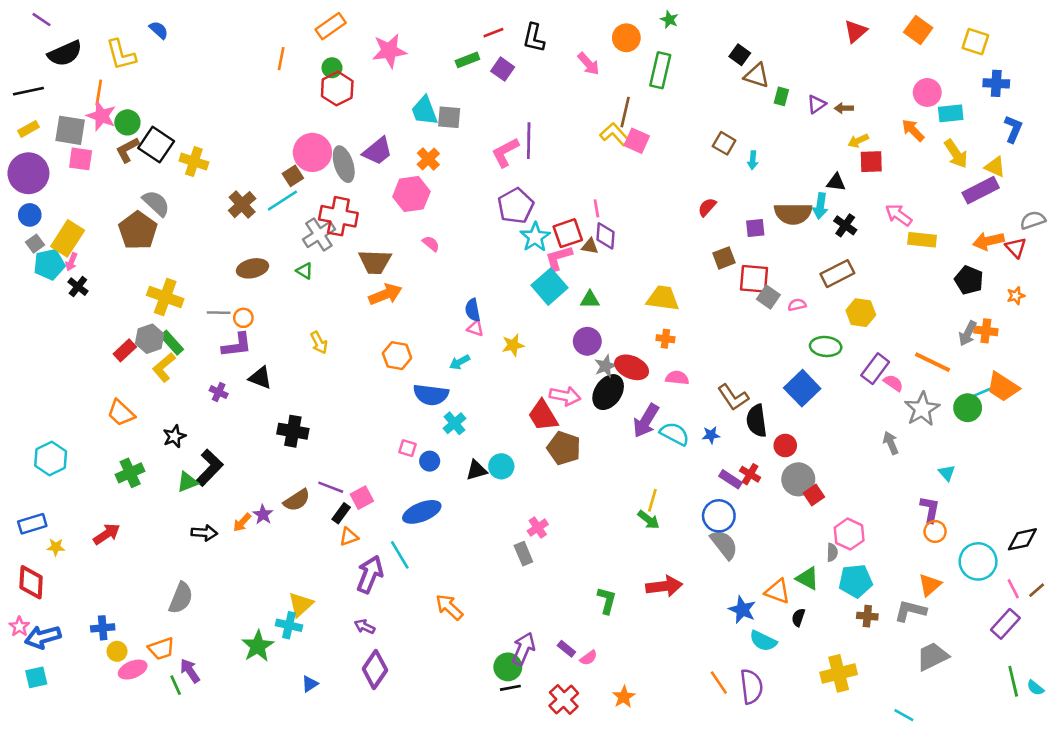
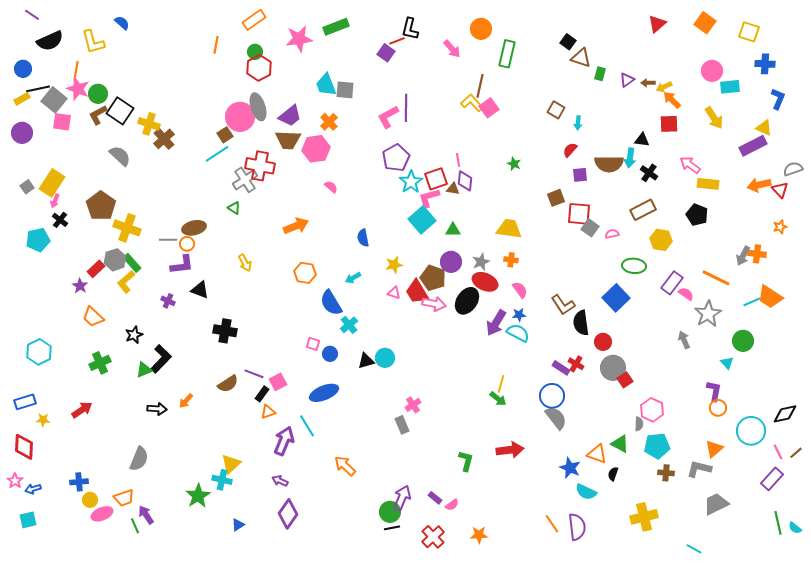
green star: (669, 20) -> (514, 164), moved
red line: (493, 33) -> (397, 41), moved
green rectangle: (467, 60) -> (336, 27), moved, size x1.4
black line: (28, 91) -> (38, 89), moved
gray square: (70, 130) -> (54, 100), turned 30
orange arrow: (913, 130) -> (672, 100), moved
pink square: (637, 141) -> (489, 108), turned 30
yellow arrow: (858, 141) -> (664, 87), moved
yellow arrow: (956, 154) -> (714, 118), moved
gray ellipse: (344, 164) -> (258, 107), moved
purple circle: (28, 173) -> (22, 133), size x0.7
brown cross: (242, 205) -> (164, 139), moved
red semicircle: (707, 207) -> (570, 150), moved
blue circle: (30, 215) -> (23, 69), moved
brown pentagon: (138, 231) -> (101, 206), moved
brown trapezoid: (375, 262) -> (288, 140), moved
cyan pentagon: (49, 264) -> (38, 240), moved
brown ellipse: (253, 268) -> (194, 228), moved
black pentagon: (969, 280) -> (697, 215), moved
pink triangle: (475, 328) -> (394, 293), moved
gray star: (606, 366) -> (481, 262), moved
pink semicircle: (677, 378) -> (520, 290), turned 48
blue semicircle: (431, 395) -> (331, 303), turned 52
green circle: (968, 408) -> (743, 341), moved
red trapezoid: (543, 416) -> (417, 292), moved
blue star: (711, 435) -> (519, 315), moved
brown pentagon: (564, 448) -> (433, 278), moved
purple star: (263, 515) -> (80, 286), moved
blue arrow: (43, 637) -> (33, 489), size x0.6
orange star: (624, 697) -> (479, 535), turned 30

